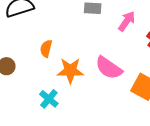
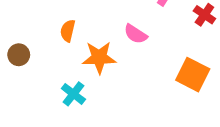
pink semicircle: (109, 68) -> (136, 34), moved, size x0.7

